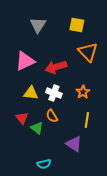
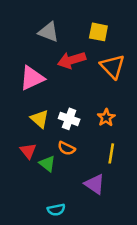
gray triangle: (38, 25) -> (49, 32), turned -42
red arrow: (56, 67) -> (72, 60), moved
yellow triangle: (31, 93) -> (40, 119), turned 35
orange semicircle: (52, 116) -> (66, 148), turned -32

